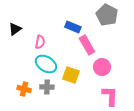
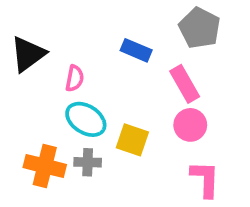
black triangle: (15, 29) -> (28, 54), size x1.5
pink rectangle: (87, 45) -> (185, 84), moved
orange cross: (24, 89) -> (45, 166), size x1.5

